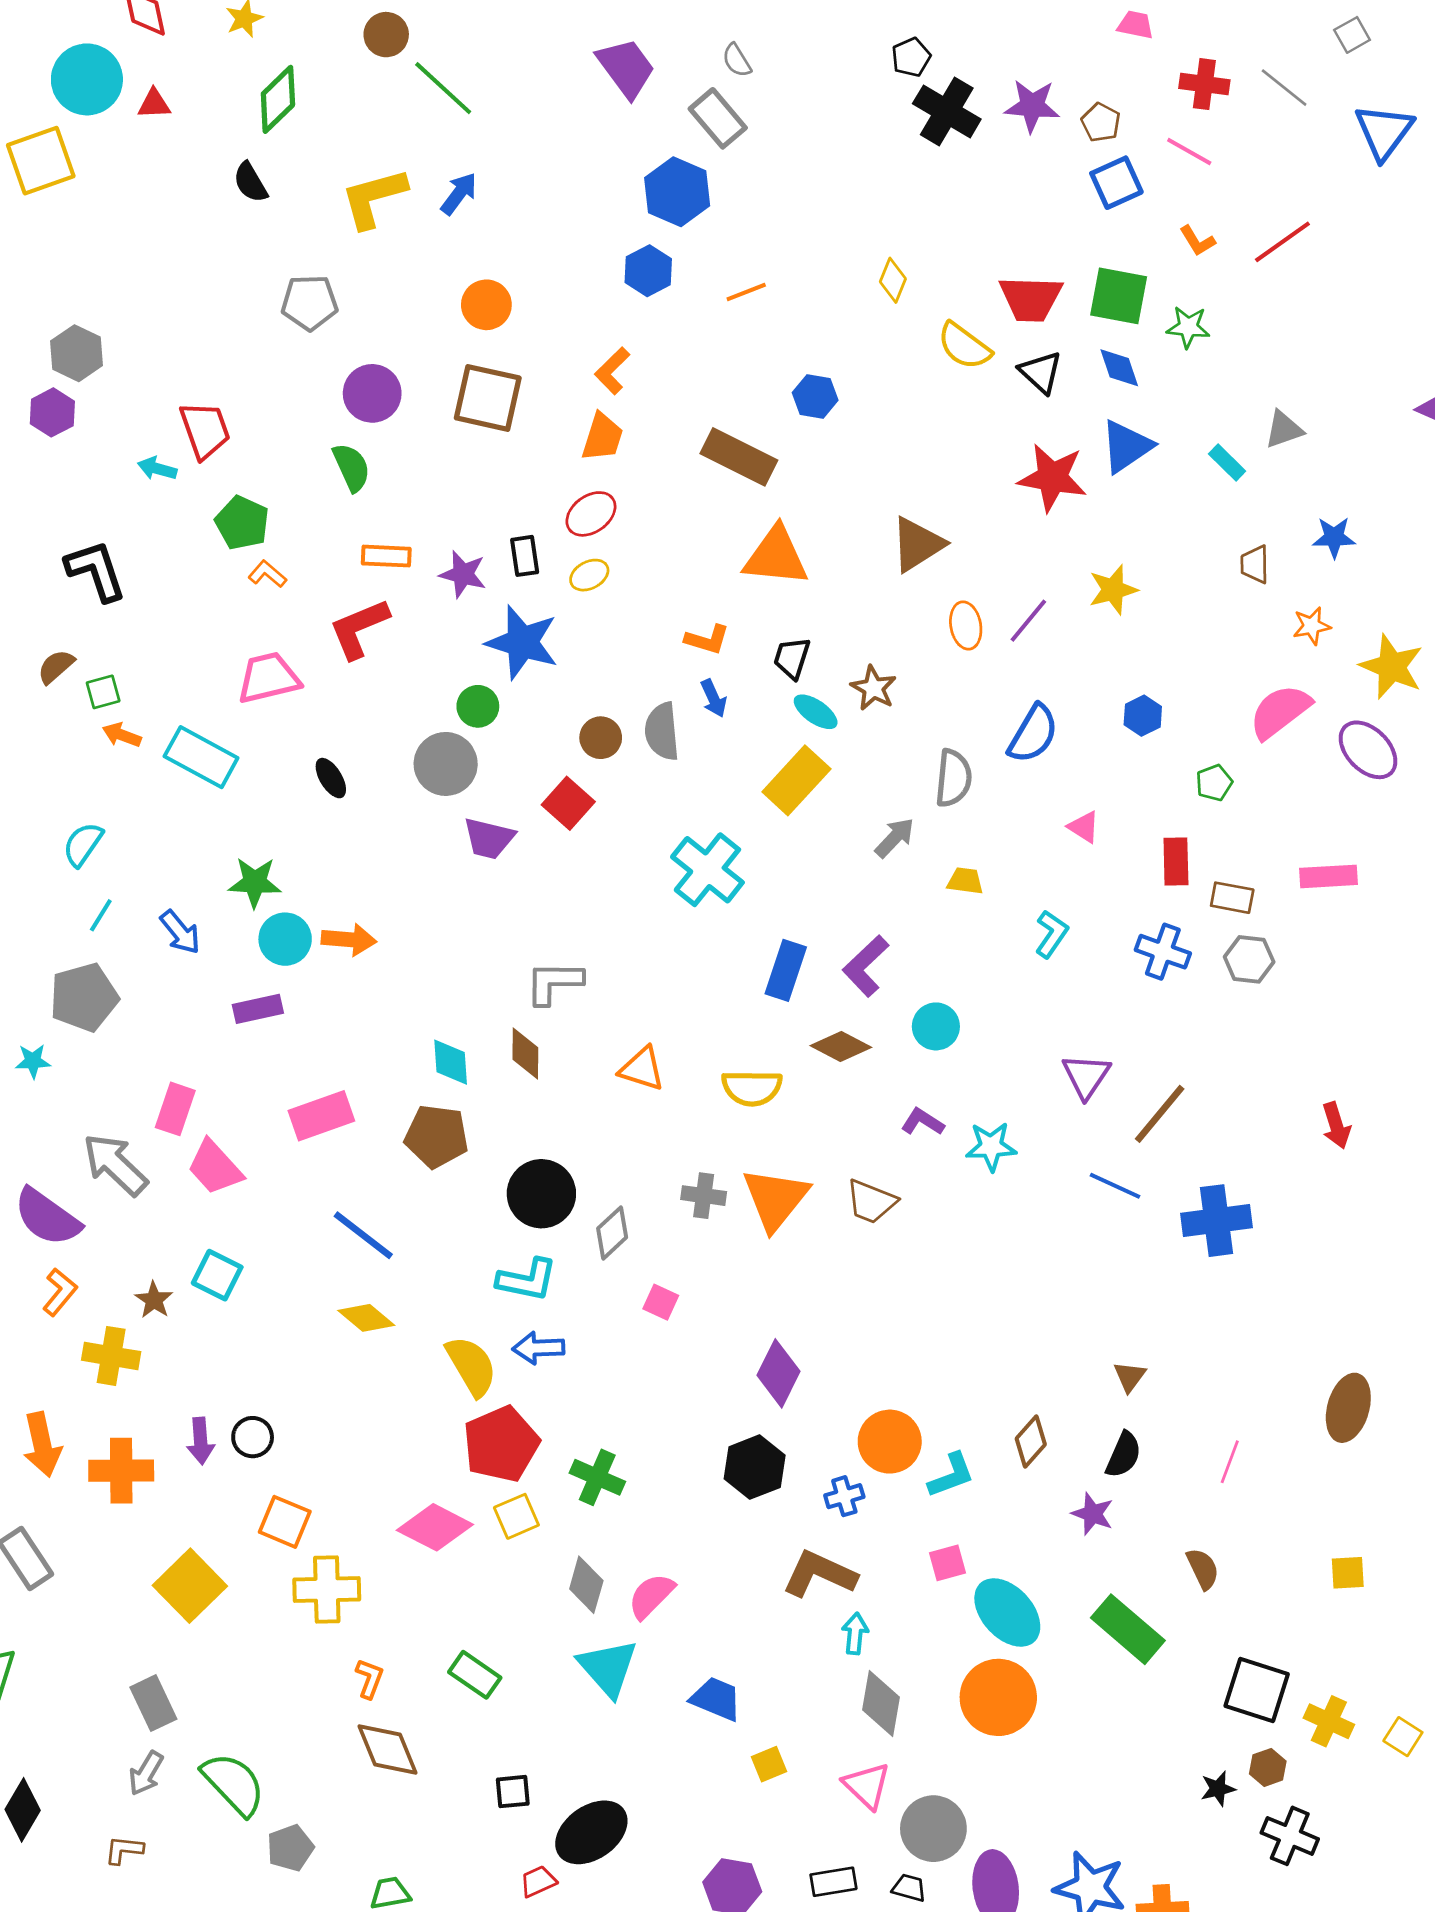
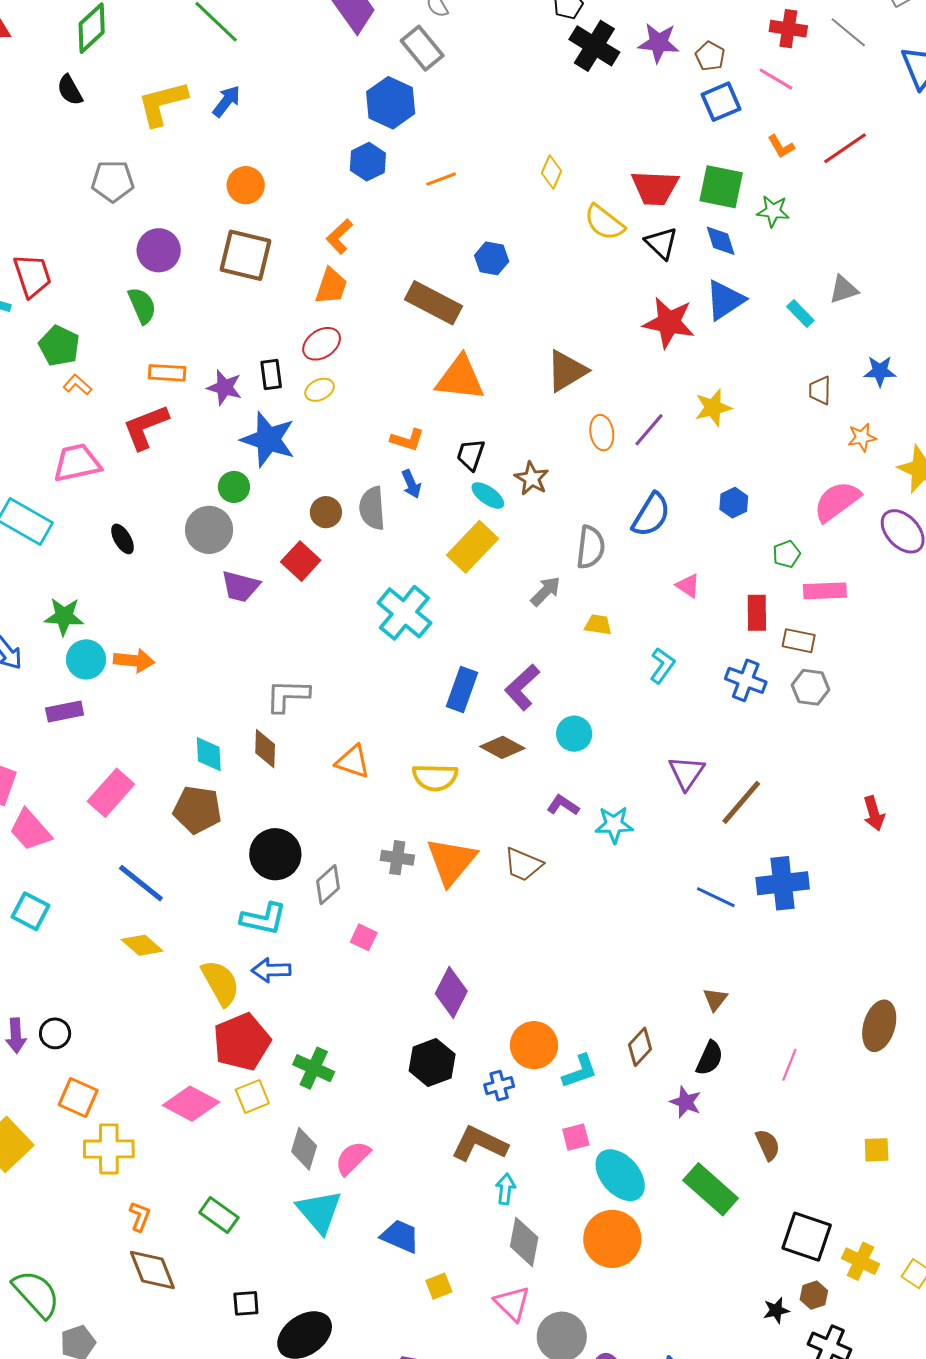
pink rectangle: (1329, 876) -> (825, 591), moved
pink rectangle: (321, 1116) -> (111, 793), turned -30
blue line: (1115, 1186) -> (716, 897), moved

